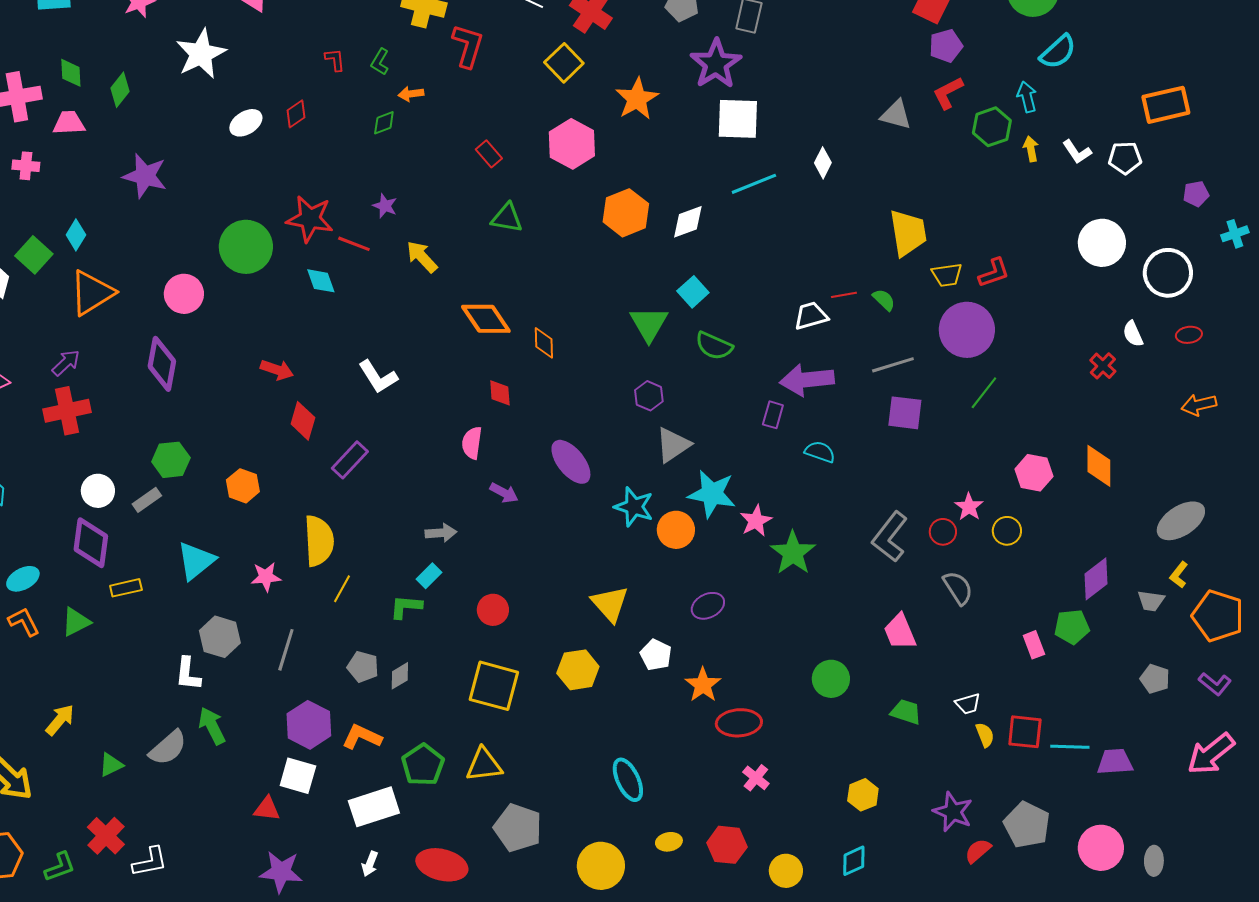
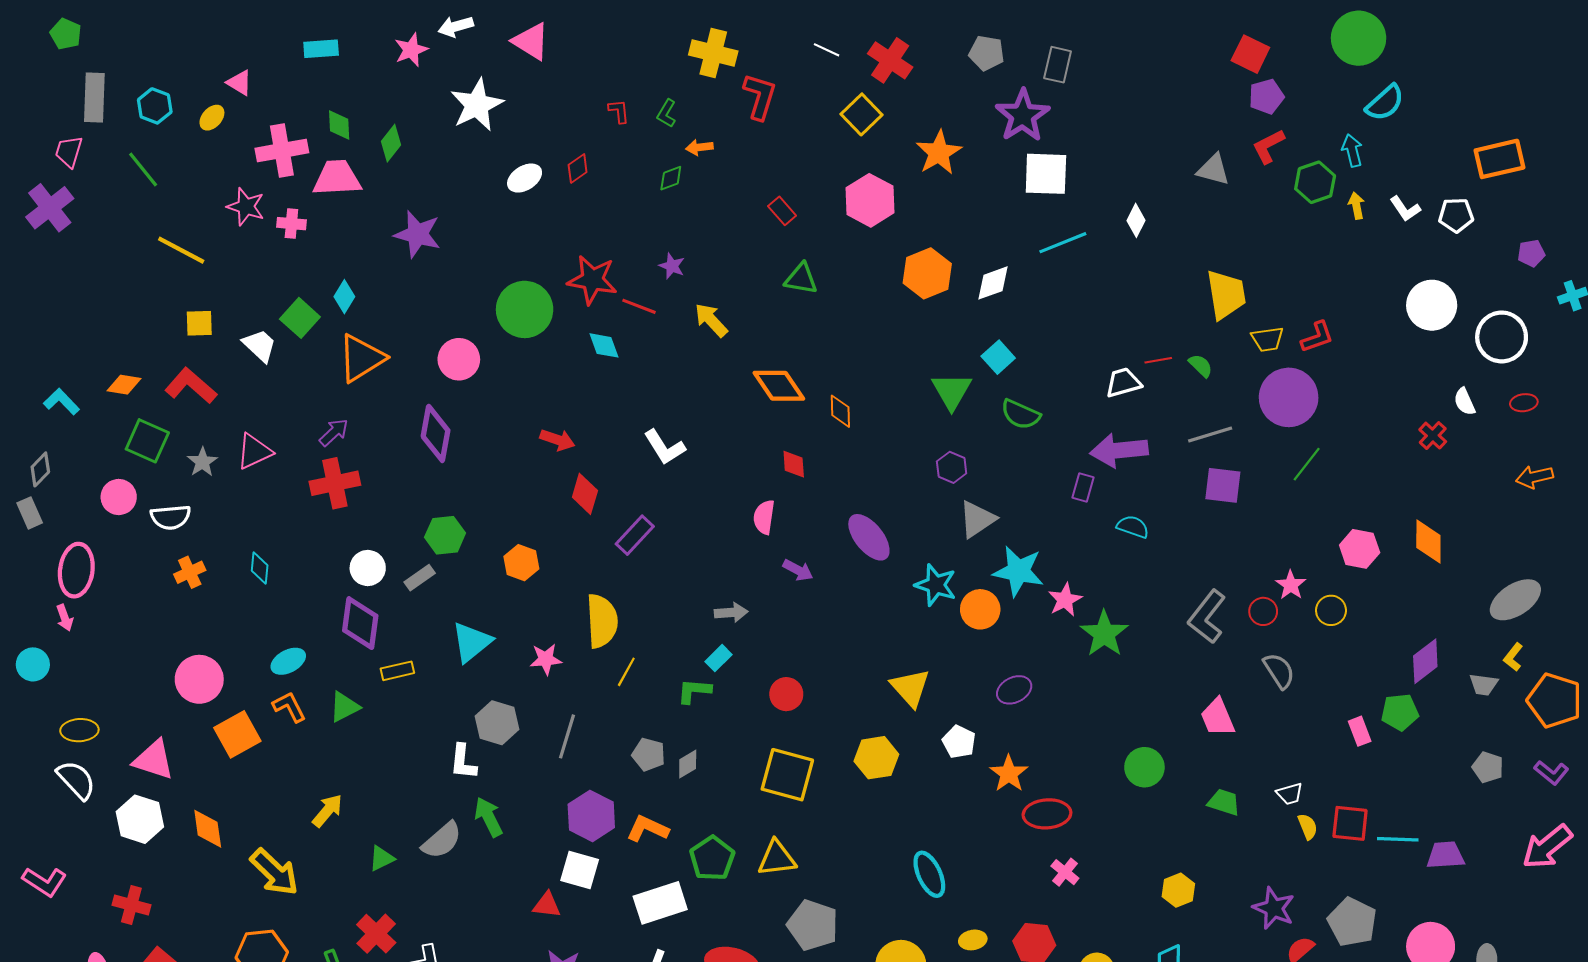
pink trapezoid: (69, 123) -> (337, 178), size x1.4

